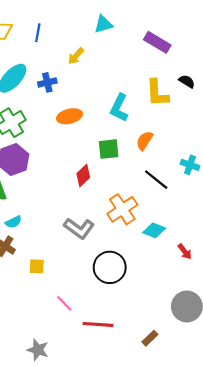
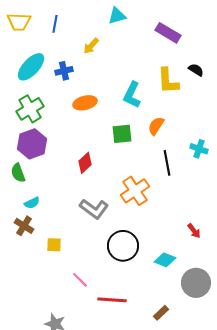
red diamond: (83, 175) -> (85, 163), moved
black line: (156, 180) -> (167, 163), turned 40
cyan diamond: (154, 230) -> (165, 260), moved

